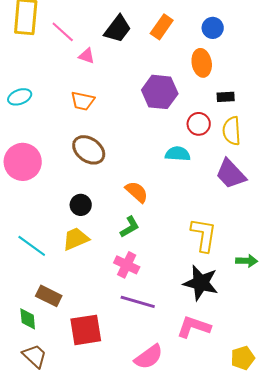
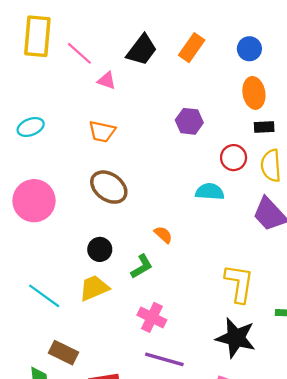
orange ellipse: (202, 63) -> (254, 93), moved
purple hexagon: (160, 92) -> (189, 121), size x0.7
orange semicircle: (137, 192) -> (163, 235), size x0.7
green L-shape: (130, 227) -> (142, 266), moved

